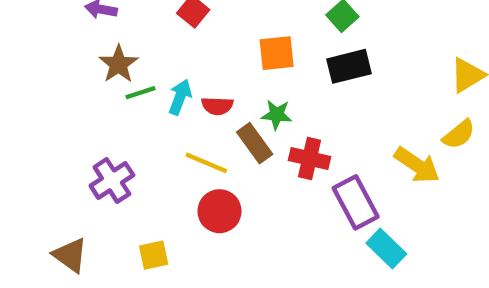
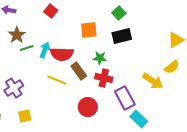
red semicircle: (217, 106) -> (62, 54), size x1.6
green star: (277, 115) -> (100, 58), moved
red circle: (219, 211) -> (88, 107), moved
yellow square: (154, 255) -> (25, 116), moved

